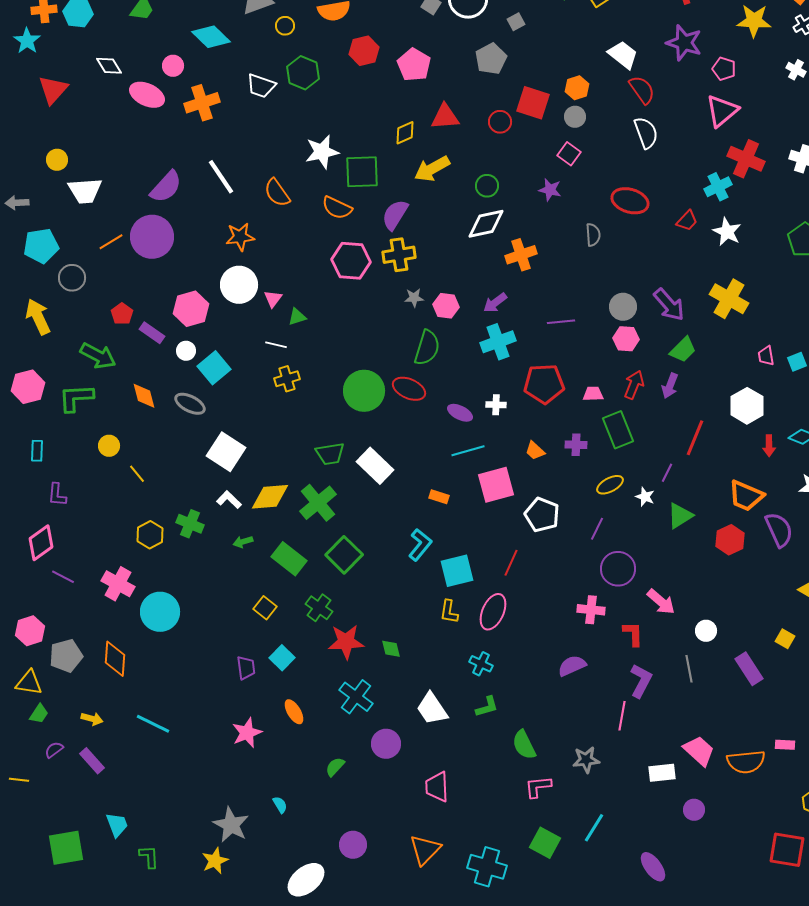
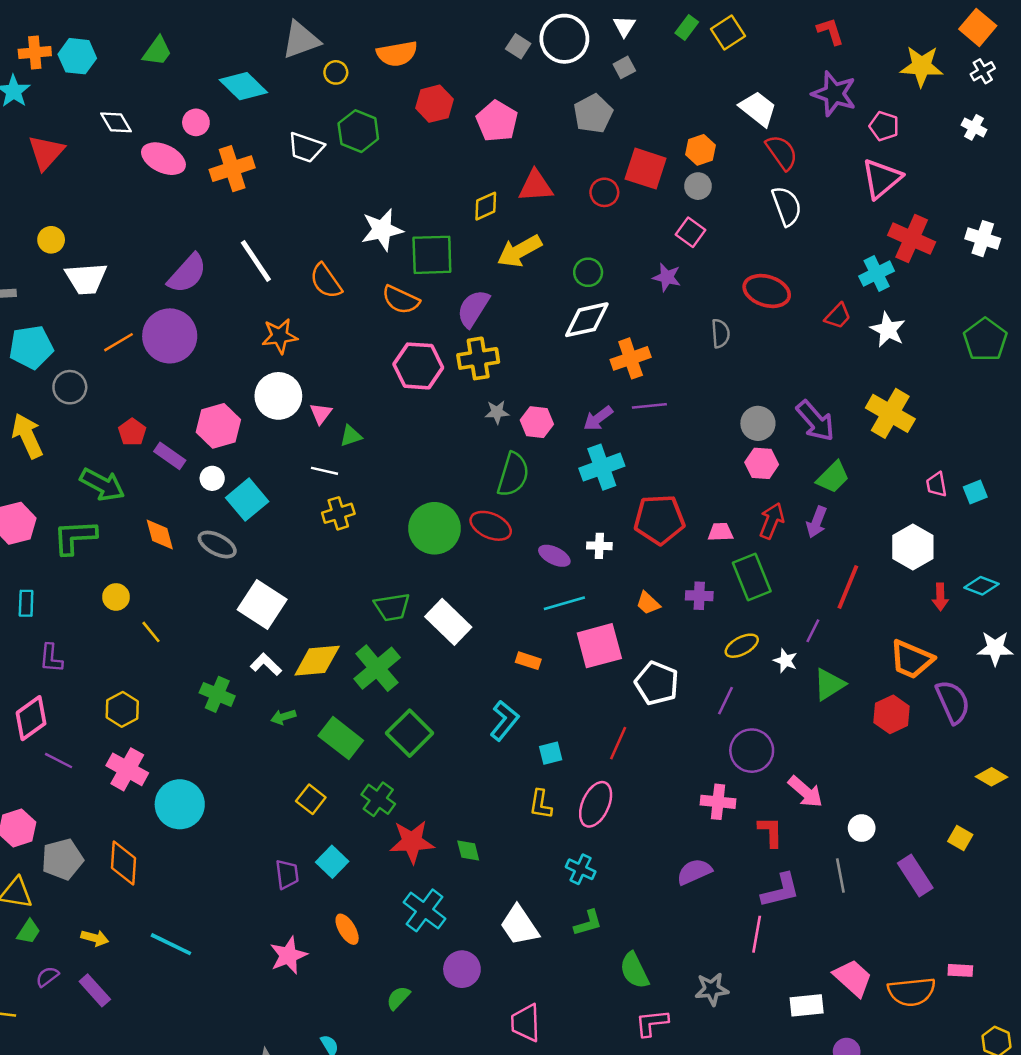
purple line: (561, 322) -> (649, 406), moved
yellow hexagon: (150, 535) -> (122, 709), moved
cyan square: (457, 571) -> (551, 753), size x0.6
purple L-shape: (641, 681) -> (780, 890), turned 48

